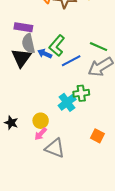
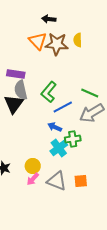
blue arrow: (45, 54) -> (55, 127), moved
orange square: (97, 136) -> (81, 181), moved, turned -32
gray triangle: (55, 148) -> (57, 181), moved

